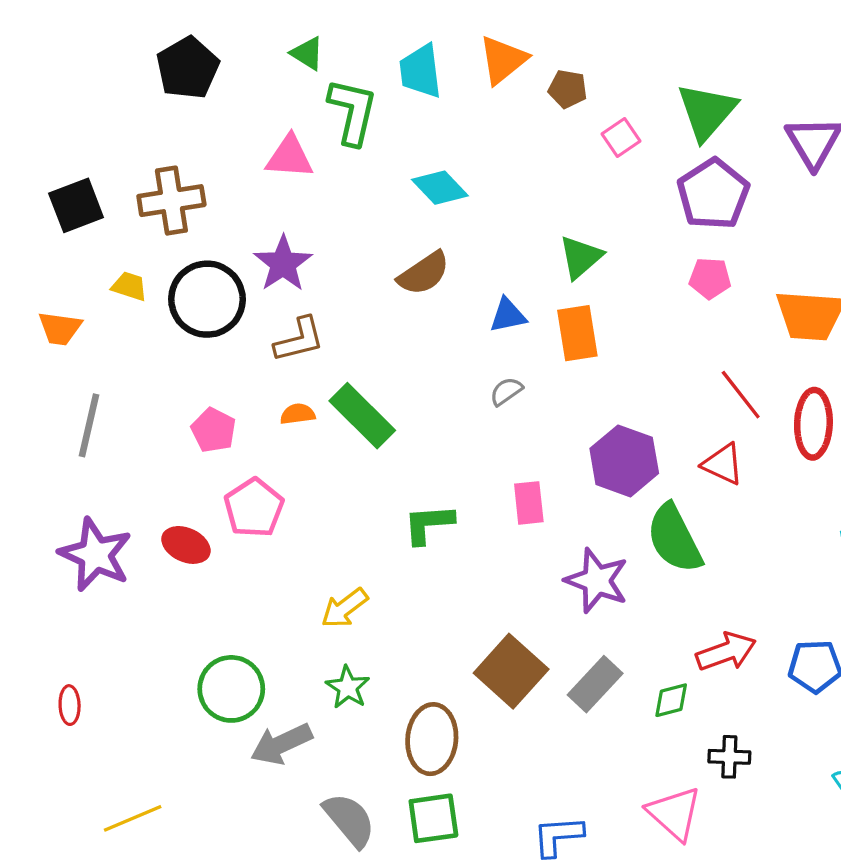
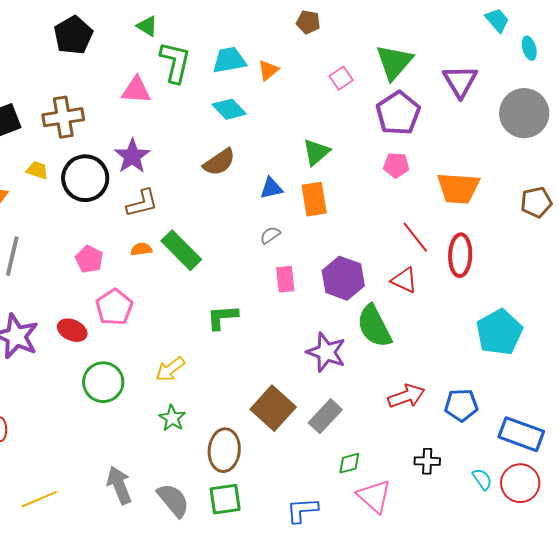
orange triangle: (503, 60) -> (268, 70), moved, size x0.7
cyan trapezoid: (420, 71) -> (229, 60), moved, turned 87
brown pentagon: (568, 89) -> (308, 22), moved
pink rectangle: (529, 503) -> (285, 279), moved
green circle: (231, 689) -> (103, 382), moved
green diamond: (671, 700) -> (349, 463), moved
gray arrow: (281, 744) -> (119, 485), moved, turned 93
black cross: (729, 757) -> (427, 461), moved

